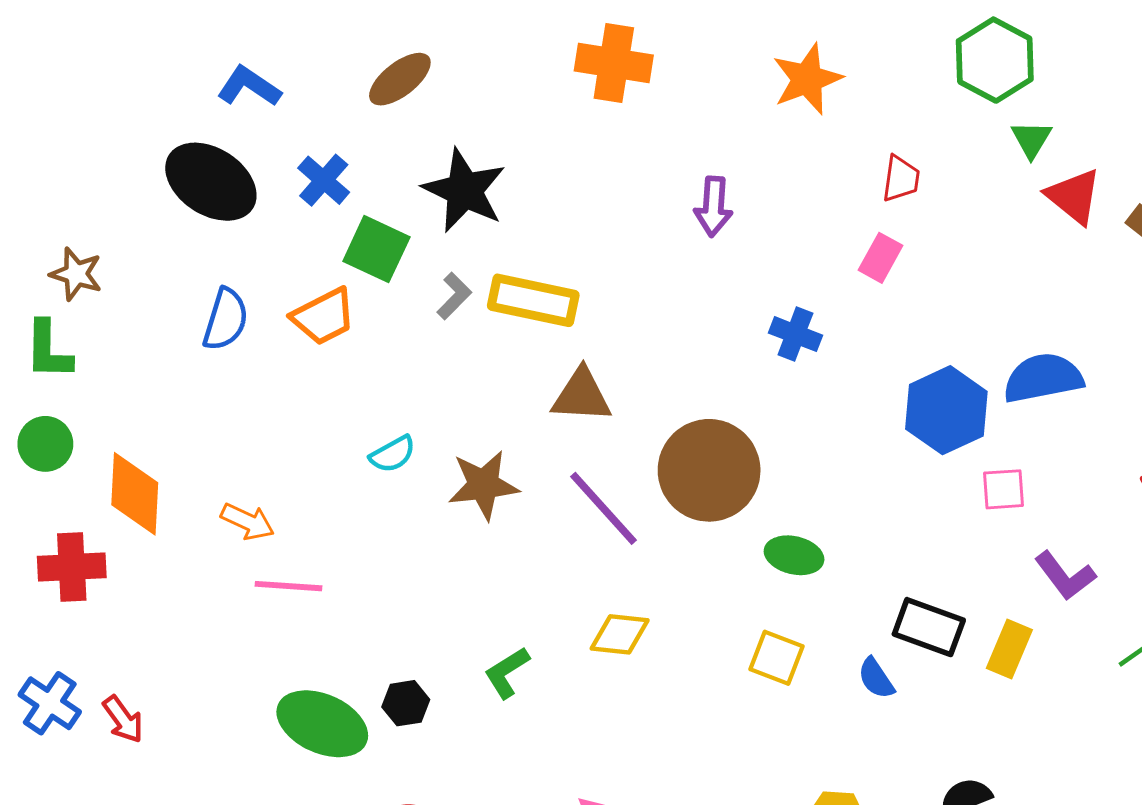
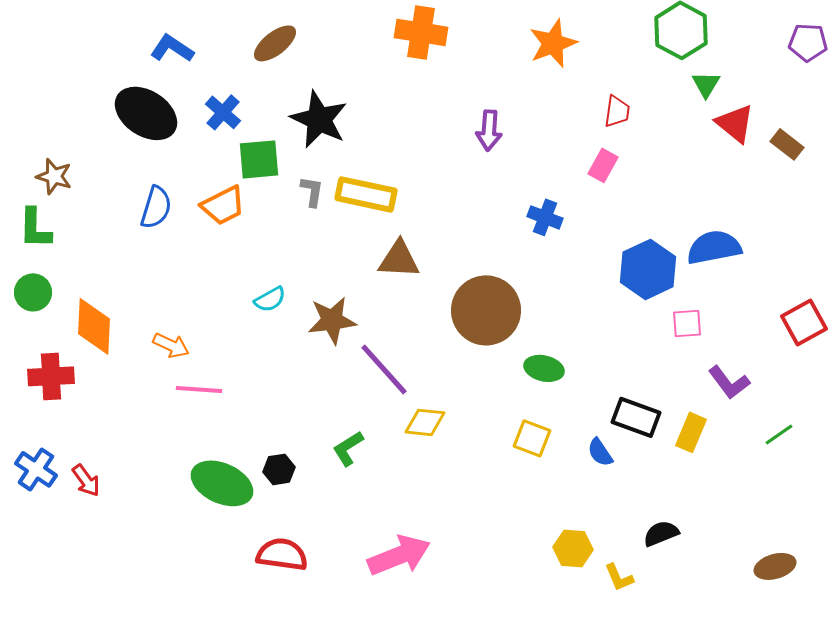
green square: (376, 249) -> (259, 159), turned -30
gray L-shape: (454, 296) -> (312, 191), turned -36
purple line: (604, 508) -> (384, 369), moved

